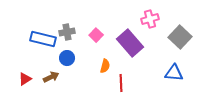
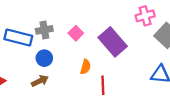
pink cross: (150, 19) -> (145, 16), moved
brown arrow: (51, 77) -> (40, 81), moved

